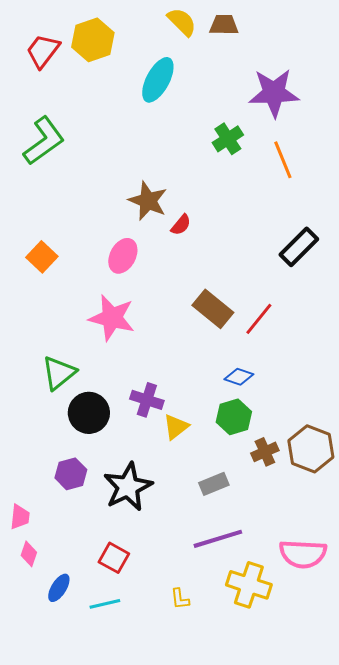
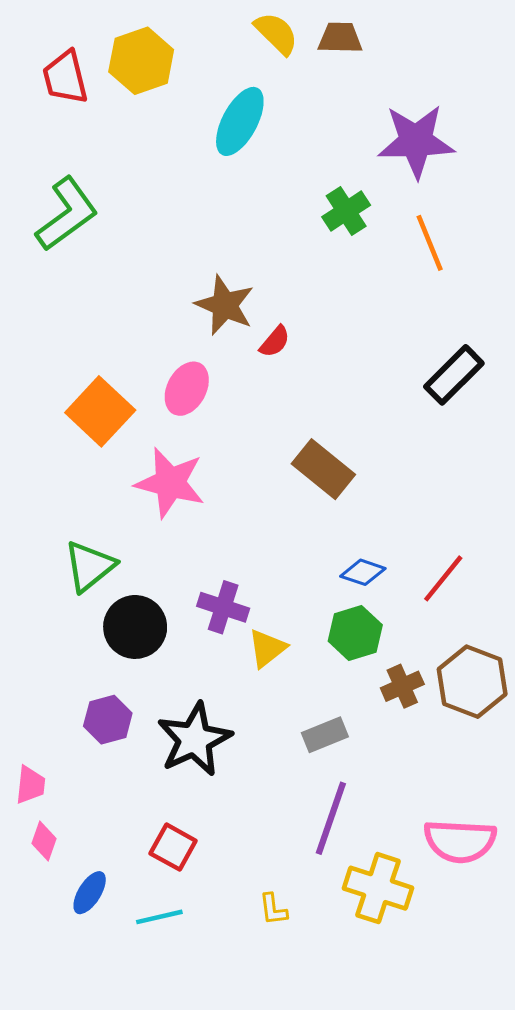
red trapezoid: (43, 51) -> (65, 77), turned -51
orange square: (42, 257) -> (100, 411), moved, size x1.4
red line: (259, 319) -> (443, 578), moved
purple line: (218, 539) -> (331, 818), turned -54

